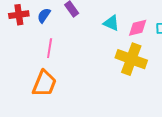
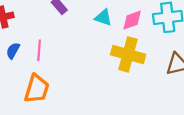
blue semicircle: (44, 15) -> (13, 51), moved

